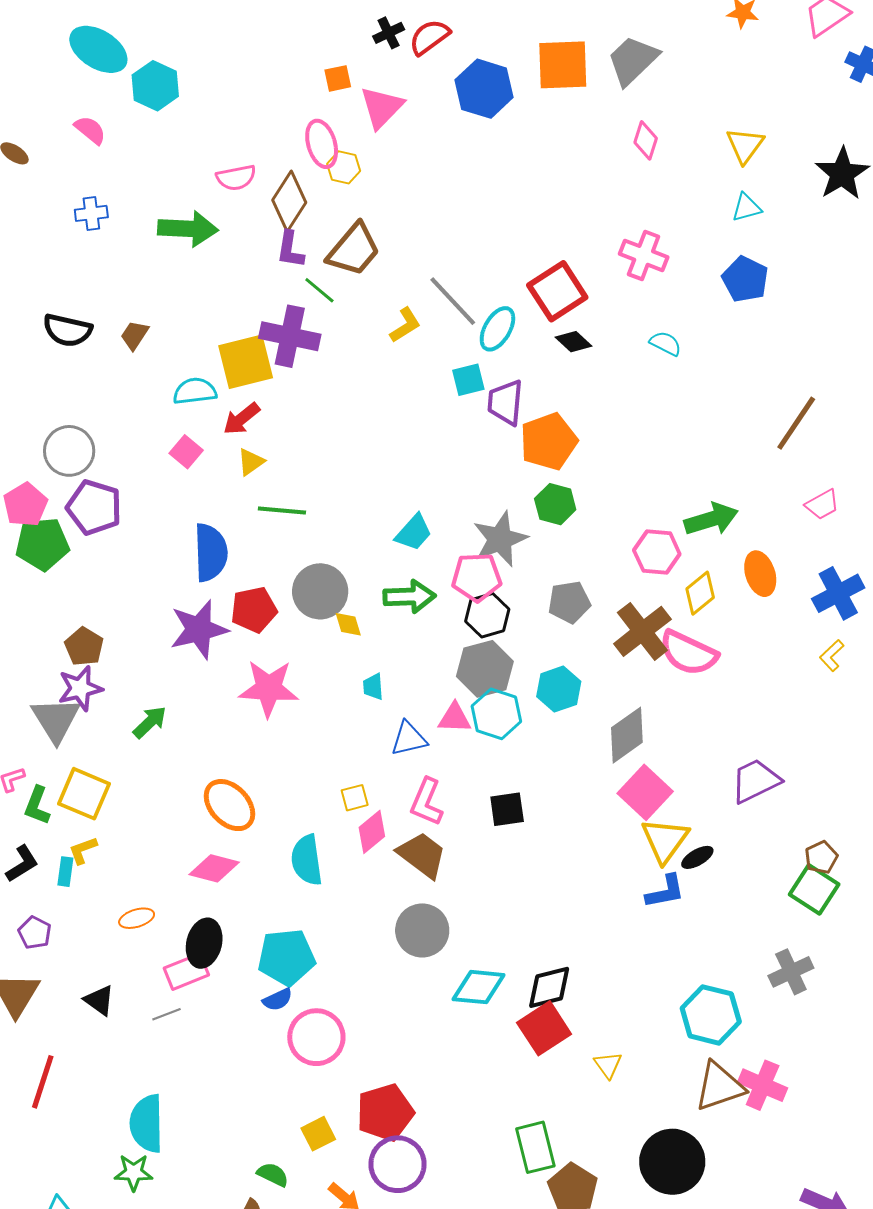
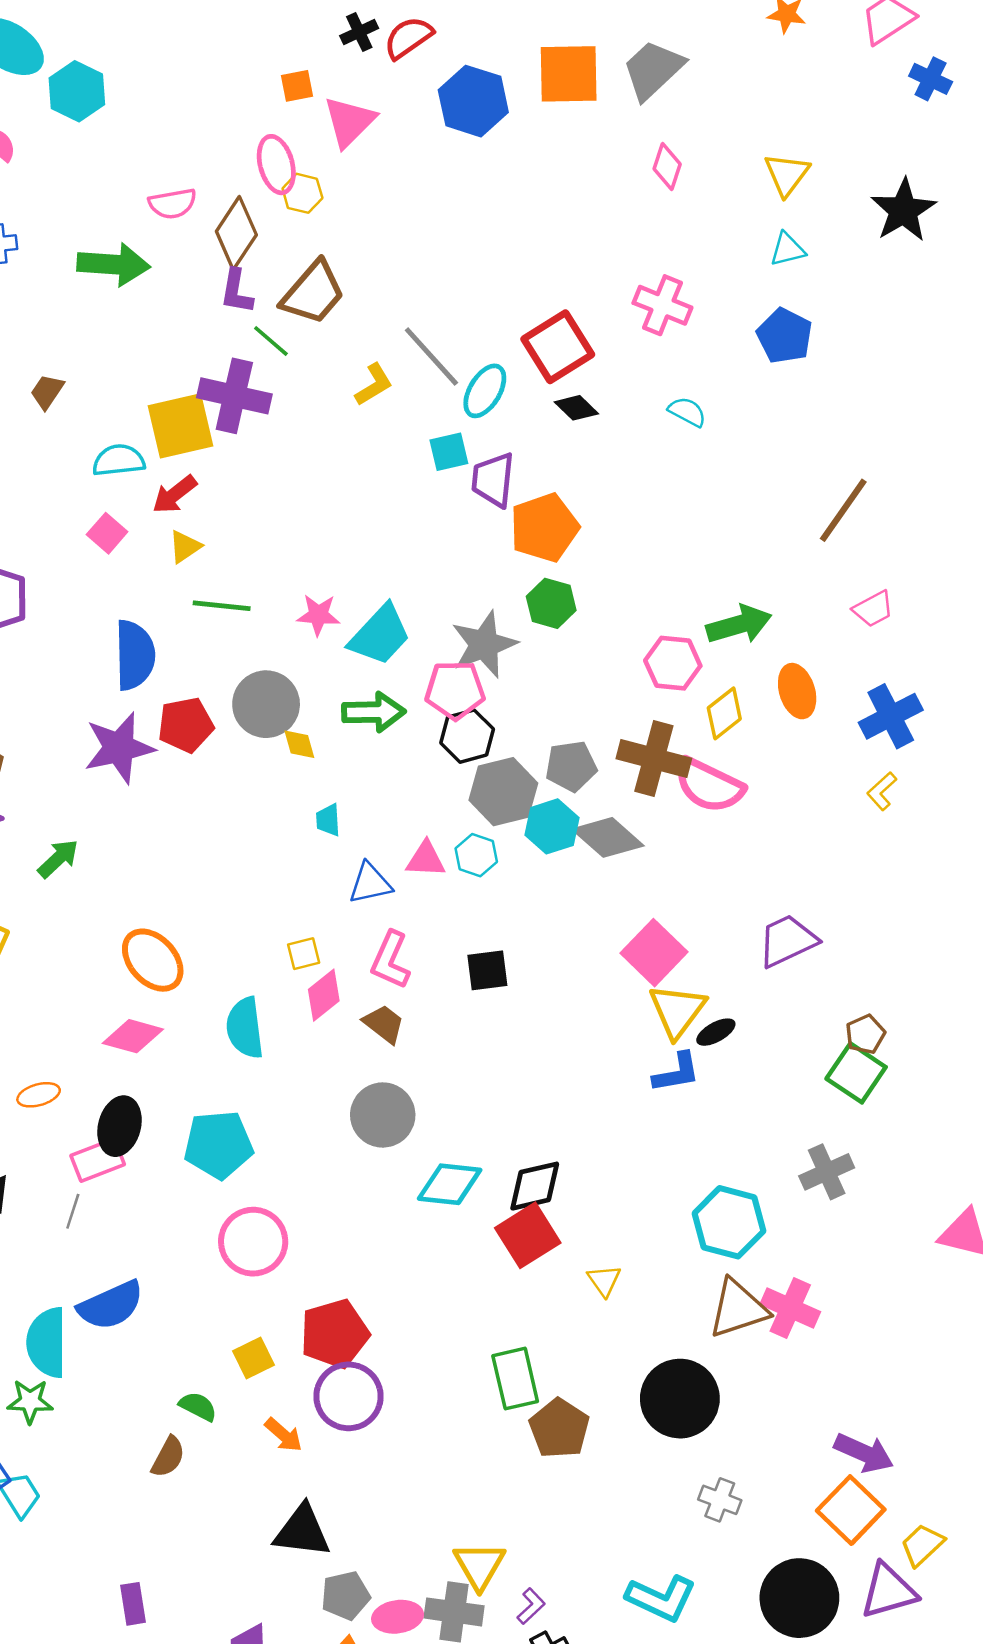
cyan trapezoid: (414, 533) -> (380, 635), size x1.4
gray pentagon: (569, 602) -> (571, 766), moved
brown cross: (642, 631) -> (654, 759), turned -38
gray hexagon: (485, 669) -> (503, 792), moved
pink star: (269, 688) -> (318, 615), moved, size x0.6
cyan hexagon: (496, 714) -> (476, 855), size x0.7
gray diamond: (627, 735) -> (608, 837), moved, turned 76
brown trapezoid: (422, 855) -> (384, 1024), size x0.7
blue semicircle: (278, 1000) -> (111, 1305), moved, size x1.8
gray line: (167, 1014) -> (73, 1211), turned -52

